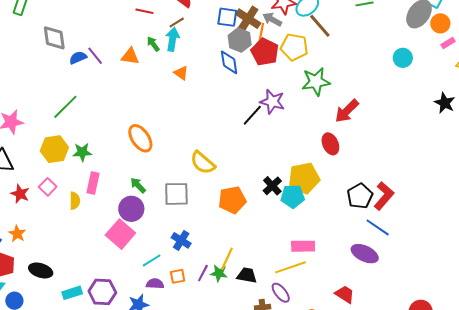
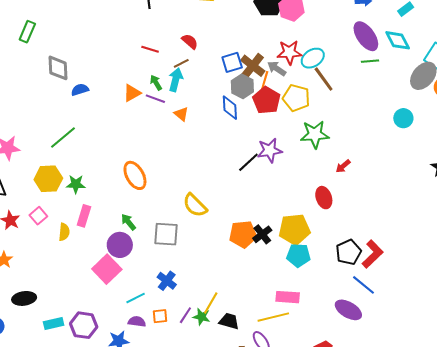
blue square: (227, 17) -> (232, 62), turned -30
purple line: (95, 56) -> (155, 99), moved, turned -36
orange triangle: (130, 56) -> (132, 93), turned -42
purple star: (272, 102) -> (270, 150), turned -30
red arrow: (347, 111) -> (343, 166), size x0.6
cyan pentagon: (293, 196) -> (298, 255), moved
orange pentagon: (232, 200) -> (243, 234), moved
black ellipse: (41, 270) -> (24, 298), turned -30

